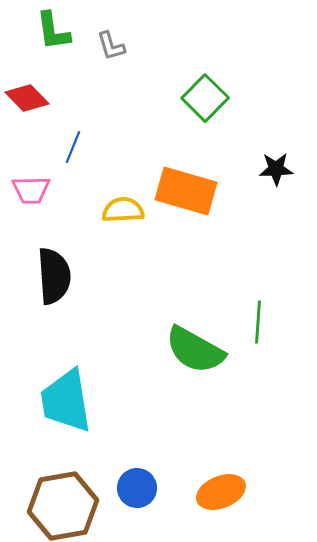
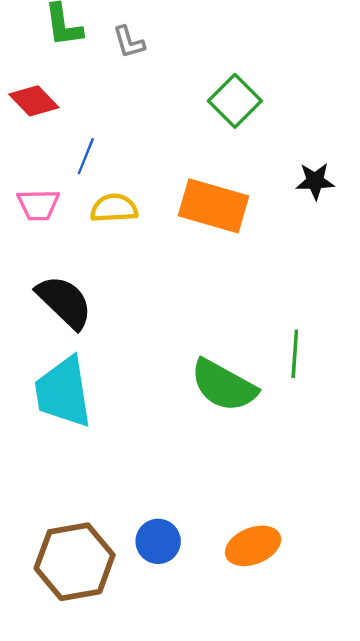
yellow semicircle: (123, 210) -> (114, 208), moved
black semicircle: (54, 276) -> (64, 302), turned -42
cyan trapezoid: (66, 401) -> (63, 392), moved

